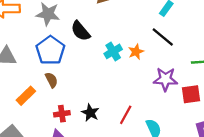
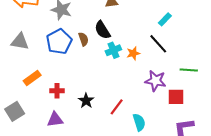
black semicircle: (80, 31) -> (102, 30), moved
brown semicircle: (51, 80) -> (83, 39), moved
red cross: (62, 114) -> (57, 91), moved

